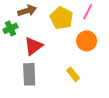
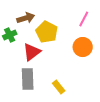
yellow pentagon: (62, 18) -> (47, 32), moved
yellow rectangle: (73, 74) -> (59, 87), moved

